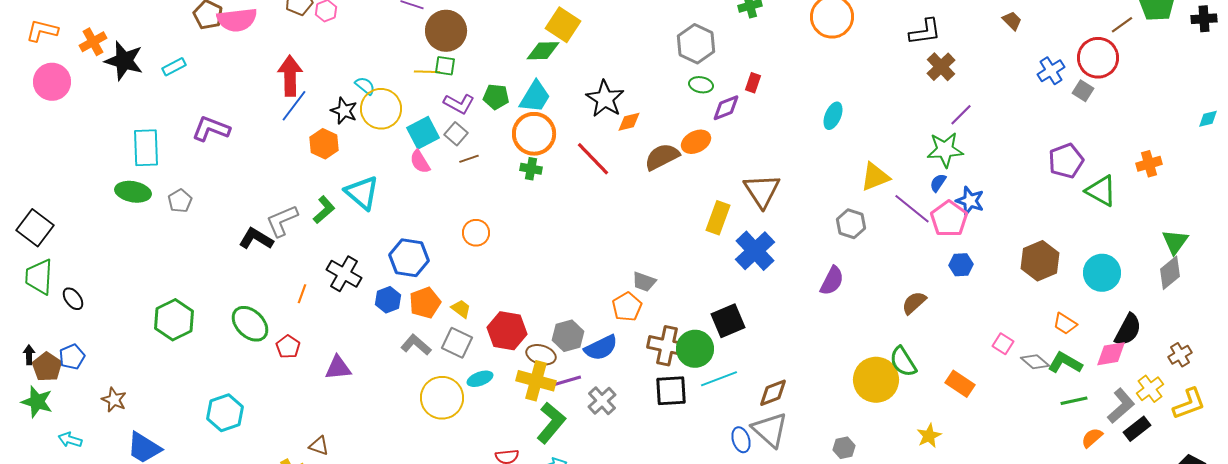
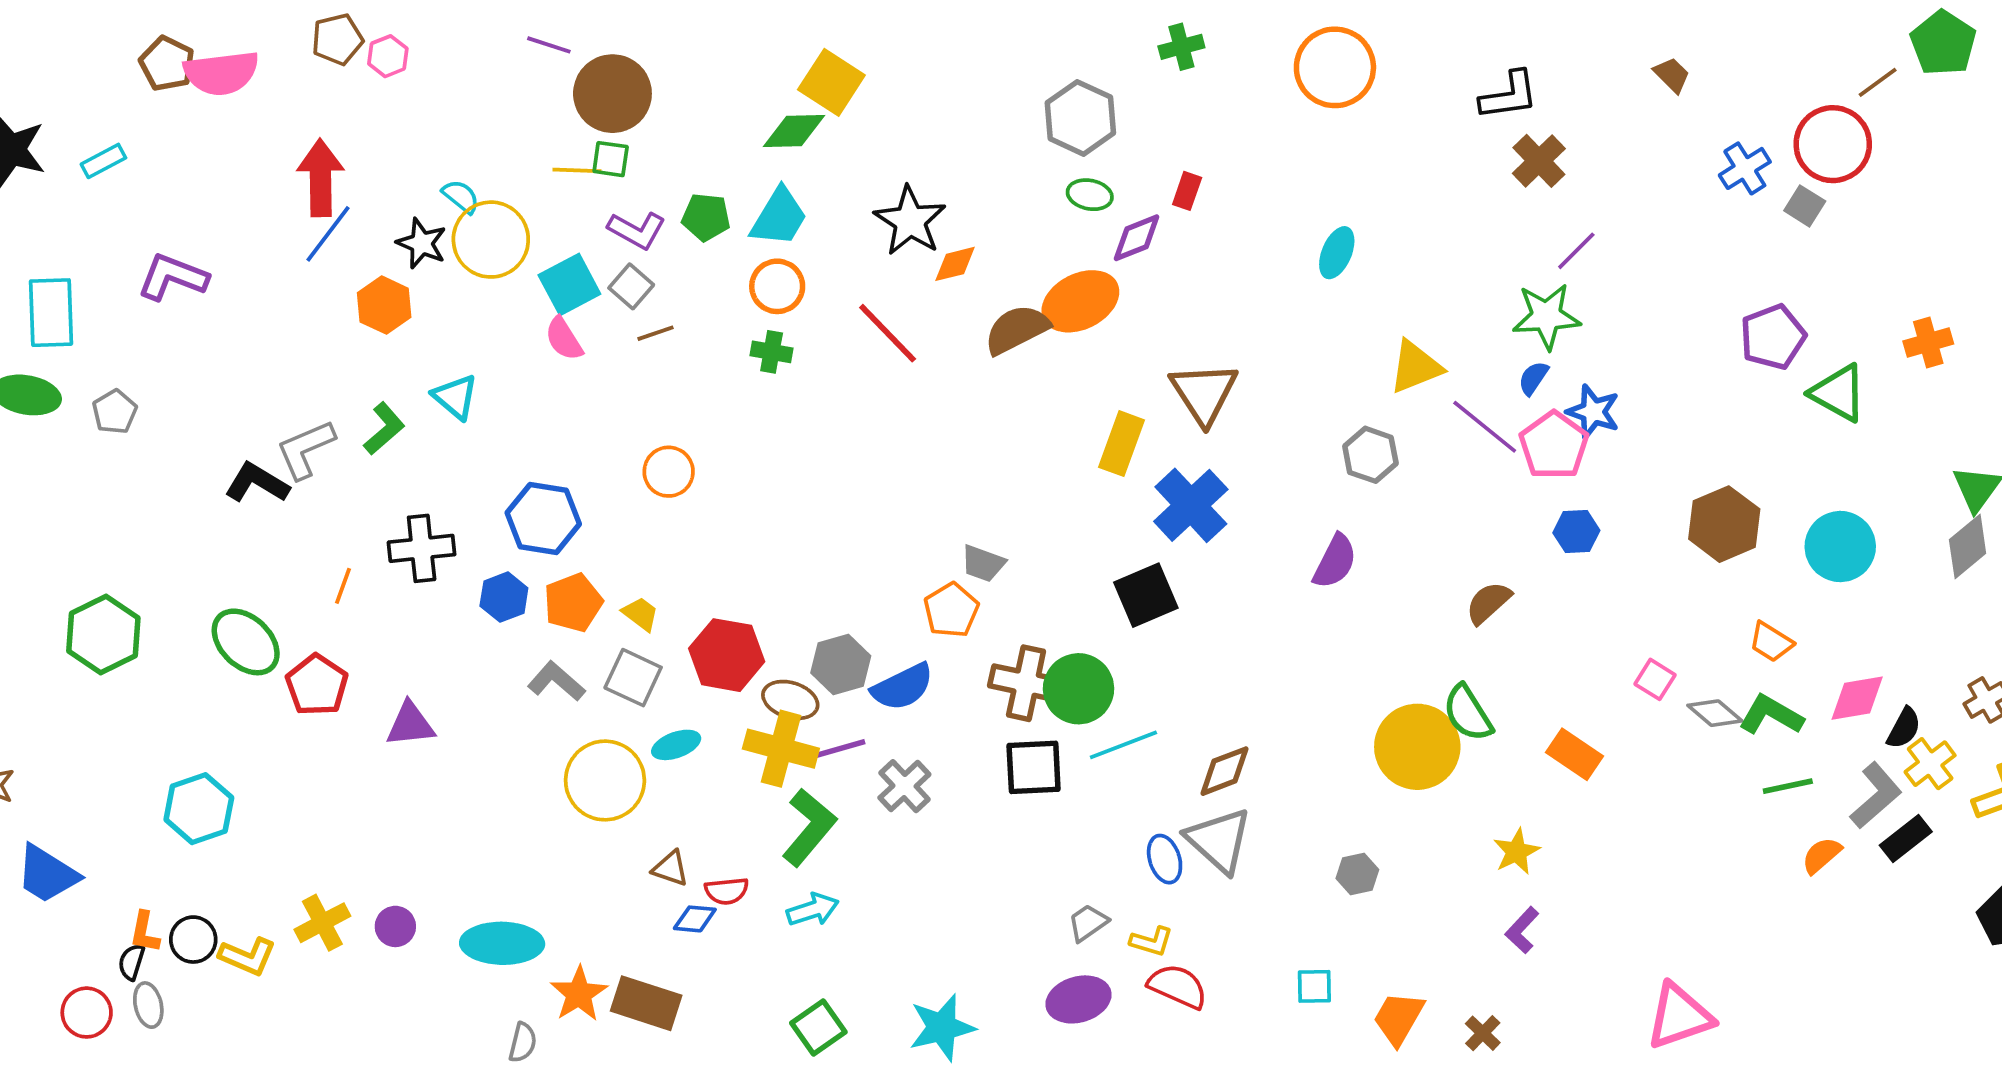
orange circle: (534, 134) -> (777, 286), size x0.7
orange ellipse: (696, 142) -> (1080, 301), size x1.4
cyan triangle: (362, 193) -> (455, 397), size x0.7
black cross: (344, 274) -> (422, 548), turned -36
black square: (728, 321) -> (1146, 595), moved
black semicircle: (1128, 330) -> (1904, 728), moved, size x0.7
red pentagon: (288, 347) -> (317, 685), size x1.4
brown triangle: (319, 446) -> (670, 868), moved

